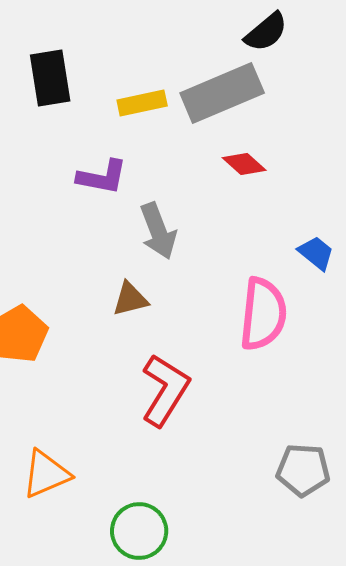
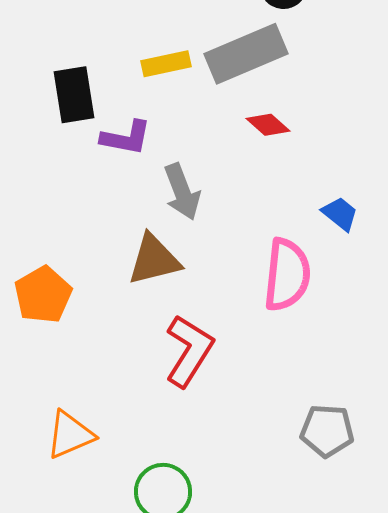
black rectangle: (50, 78) -> (74, 95), moved
brown triangle: (130, 299) -> (154, 260), size x1.5

